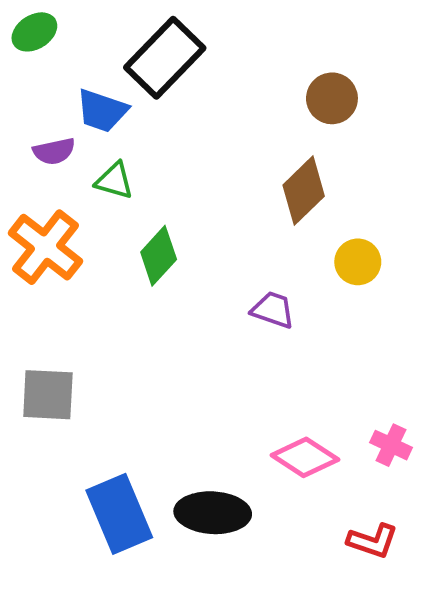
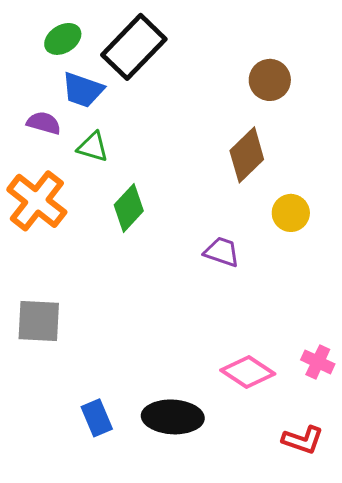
green ellipse: (34, 32) -> (63, 39), moved
purple semicircle: (54, 151) -> (44, 123), turned -152
blue rectangle: (119, 514) -> (97, 418), size x0.6

